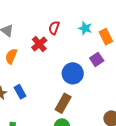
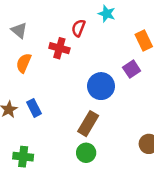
cyan star: (85, 28) -> (107, 14), moved
red cross: (39, 44) -> (59, 48), turned -35

